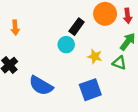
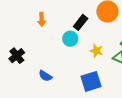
orange arrow: (15, 28) -> (42, 19), moved
blue semicircle: (41, 86) -> (45, 76), size x0.6

